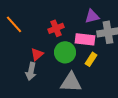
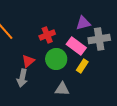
pink rectangle: (85, 39) -> (76, 46), turned 30
gray triangle: (71, 82) -> (62, 89), size x0.7

